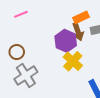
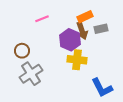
pink line: (21, 14) -> (42, 19), moved
yellow cross: (73, 61) -> (77, 60), turned -36

